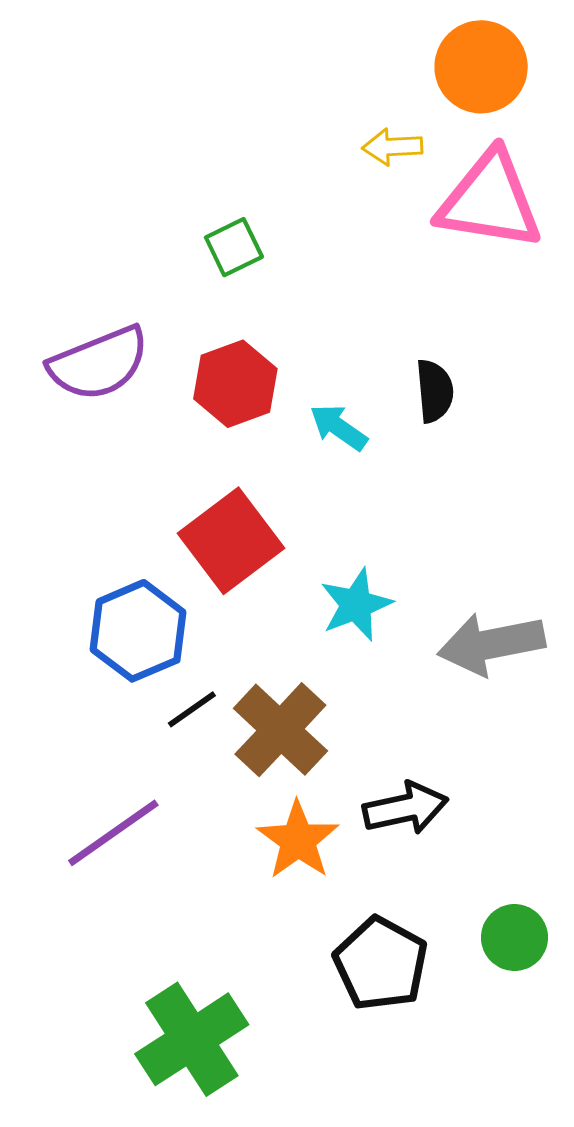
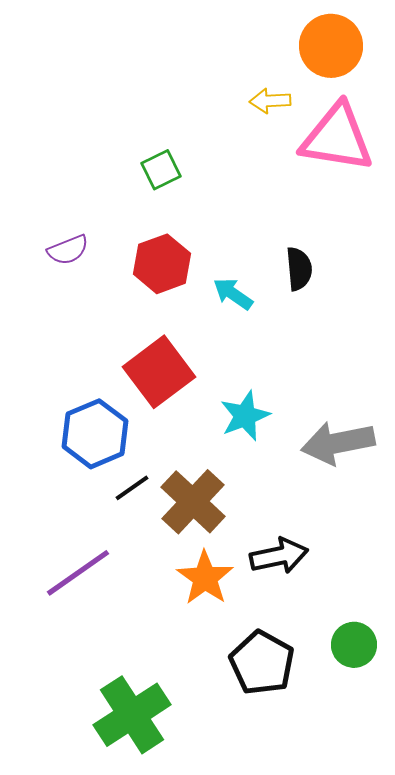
purple semicircle: (99, 363) -> (68, 250), size x0.6

